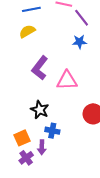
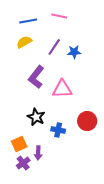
purple line: (82, 18) -> (54, 47), moved, turned 72
blue cross: (52, 131) -> (58, 130), moved

